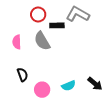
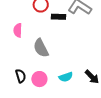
gray semicircle: (42, 41) -> (41, 48), moved
black semicircle: (22, 75) -> (21, 76), moved

